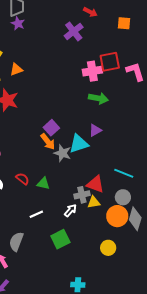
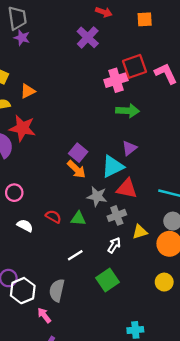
gray star: (62, 153) -> (97, 196), moved
red triangle: (95, 184) -> (127, 188), moved
gray cross: (82, 195) -> (117, 215), moved

